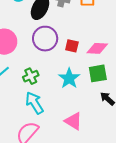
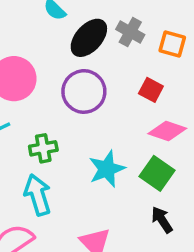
red square: (72, 46) -> (151, 90), moved
green square: (98, 73) -> (157, 173), turned 30

